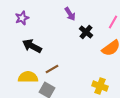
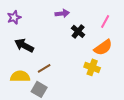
purple arrow: (70, 14) -> (62, 13), turned -64
yellow cross: (100, 86) -> (92, 67), moved

